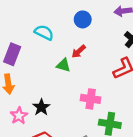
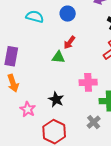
cyan semicircle: (44, 32) -> (35, 17), moved
black star: (41, 107) -> (56, 99), moved

